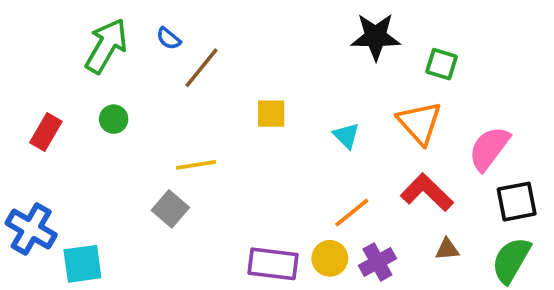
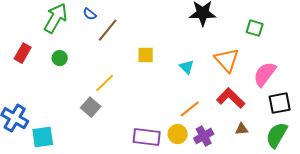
green square: (442, 64) -> (255, 28), moved
red rectangle: (46, 132) -> (23, 53), moved
yellow line: (196, 165) -> (105, 83), turned -35

